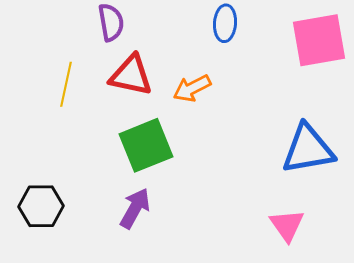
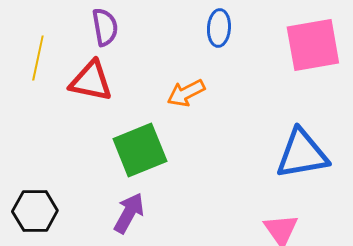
red triangle: (131, 75) -> (91, 81), moved
yellow line: (66, 84) -> (38, 58), moved

